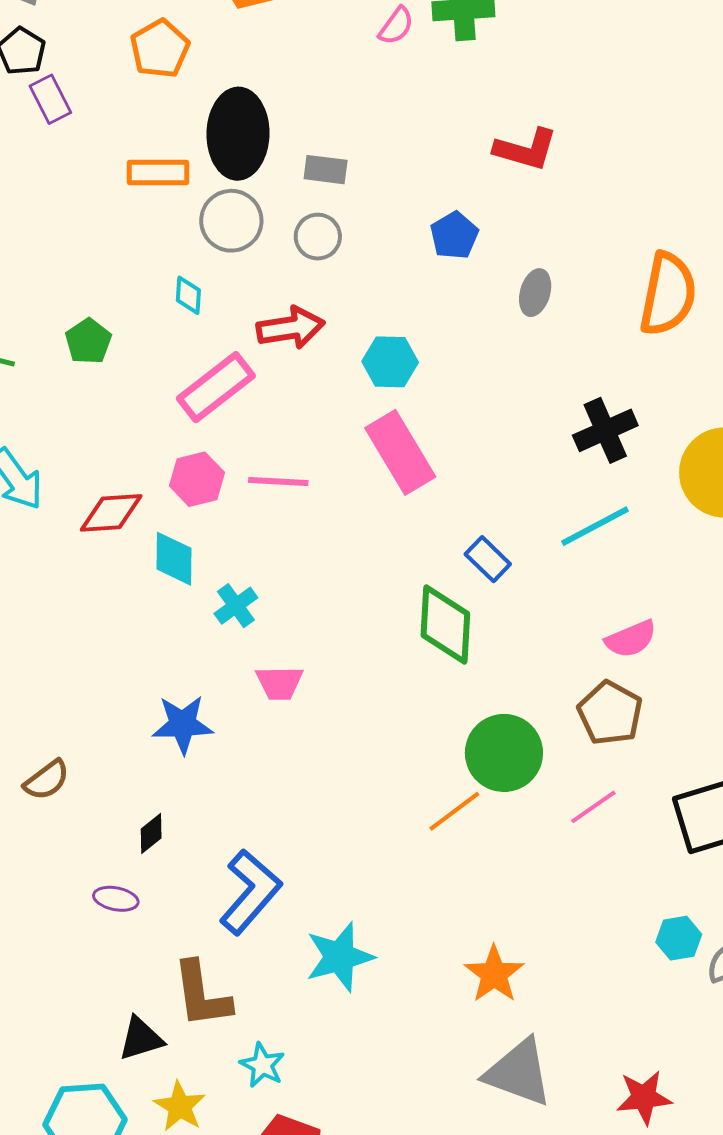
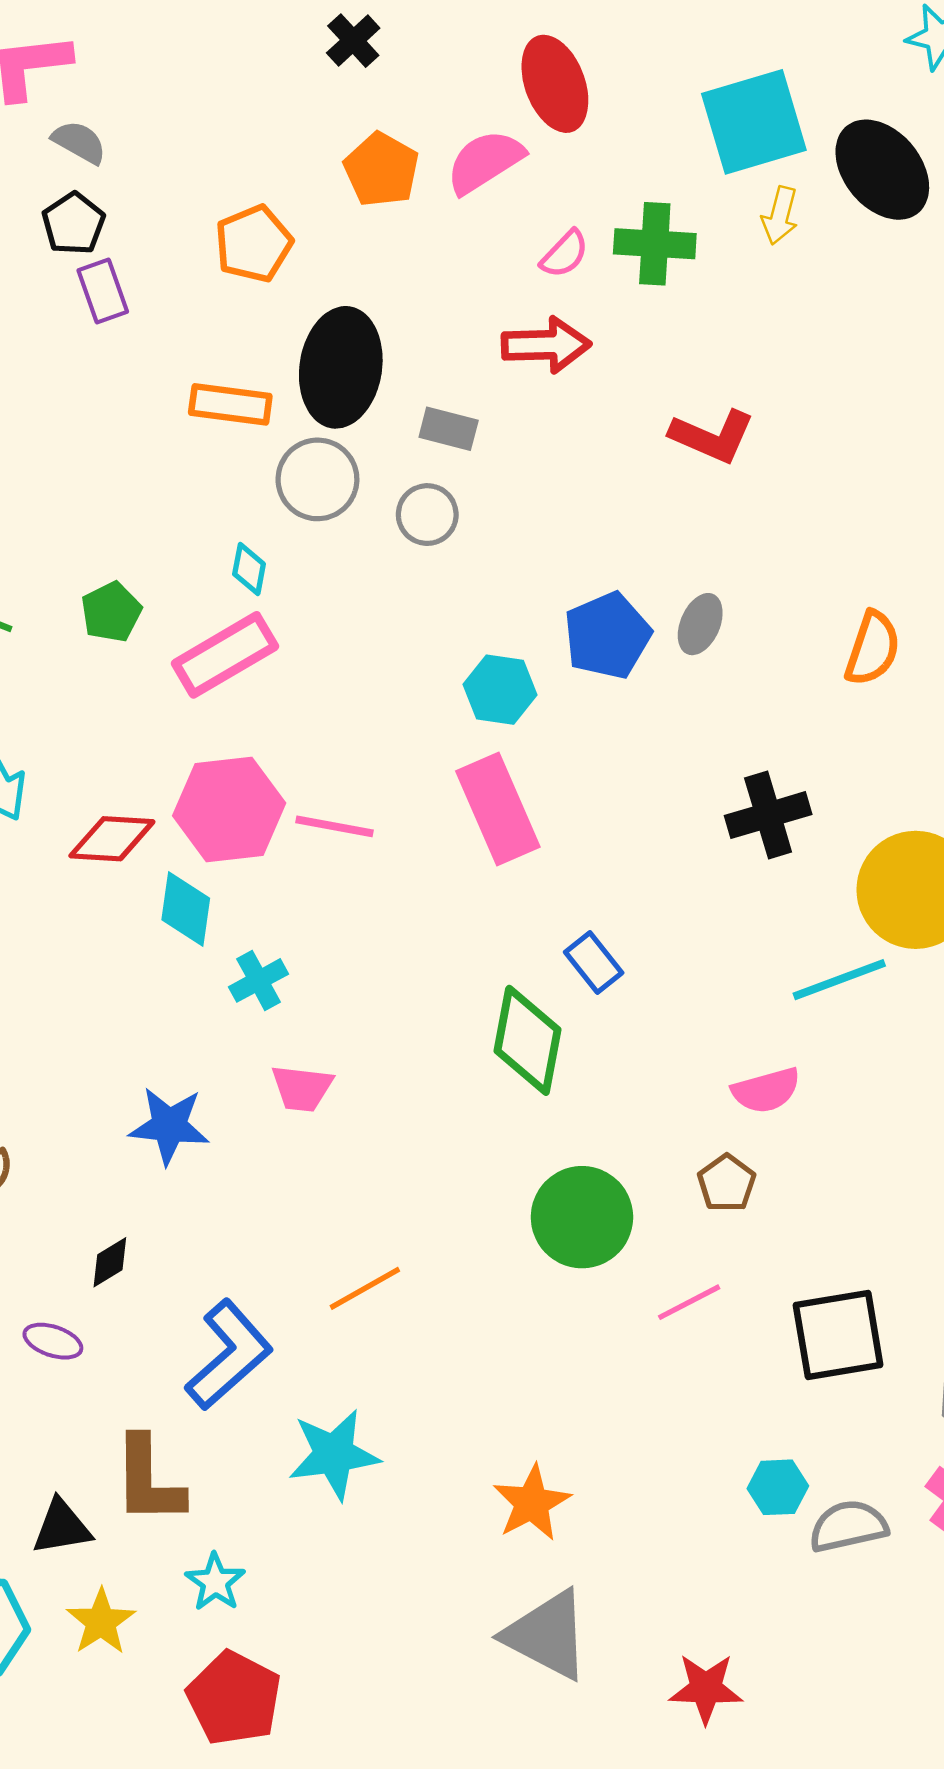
blue pentagon: (454, 235) -> (607, 636), moved, size x1.4
orange semicircle: (668, 294) -> (873, 648), size x0.7
red arrow: (291, 328) -> (546, 345), moved
pink rectangle: (216, 387) -> (225, 655), moved
pink hexagon: (197, 479) -> (229, 809), size x1.5
cyan line: (595, 526) -> (839, 980), moved
brown pentagon: (610, 713) -> (727, 1183), size x0.7
orange line: (454, 811) -> (365, 1288), moved

